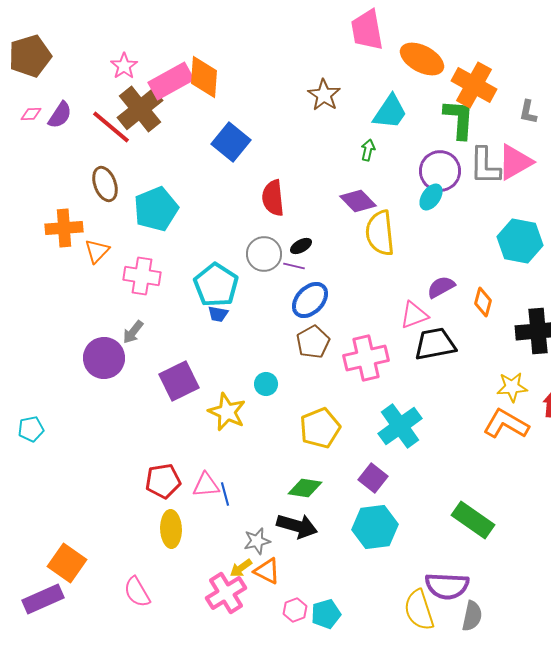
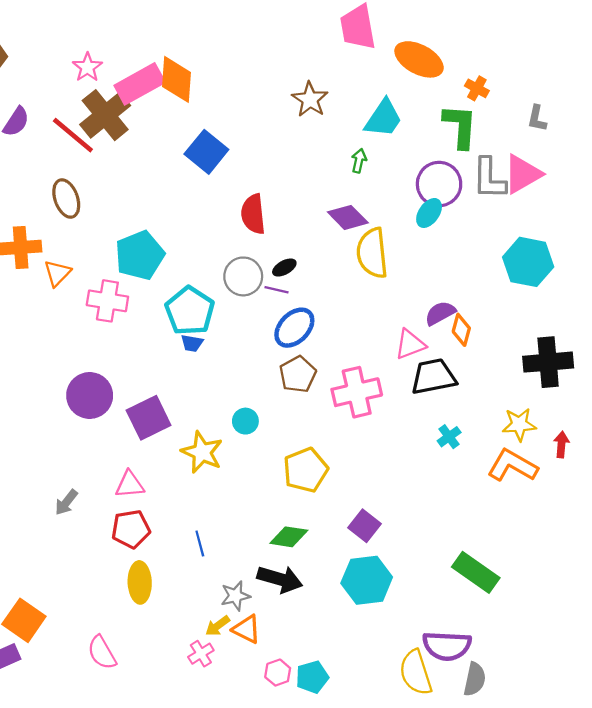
orange cross: (474, 85) -> (477, 88), size x0.5
cyan pentagon: (156, 209) -> (140, 255), moved
orange diamond: (483, 302) -> (461, 330), moved
gray arrow: (133, 332) -> (66, 502), moved
purple circle: (104, 358) -> (90, 395), moved
cyan cross: (400, 426) -> (449, 437), moved, size x0.5
pink triangle: (206, 485) -> (130, 485), moved
pink cross: (226, 593) -> (201, 654), size x0.6

